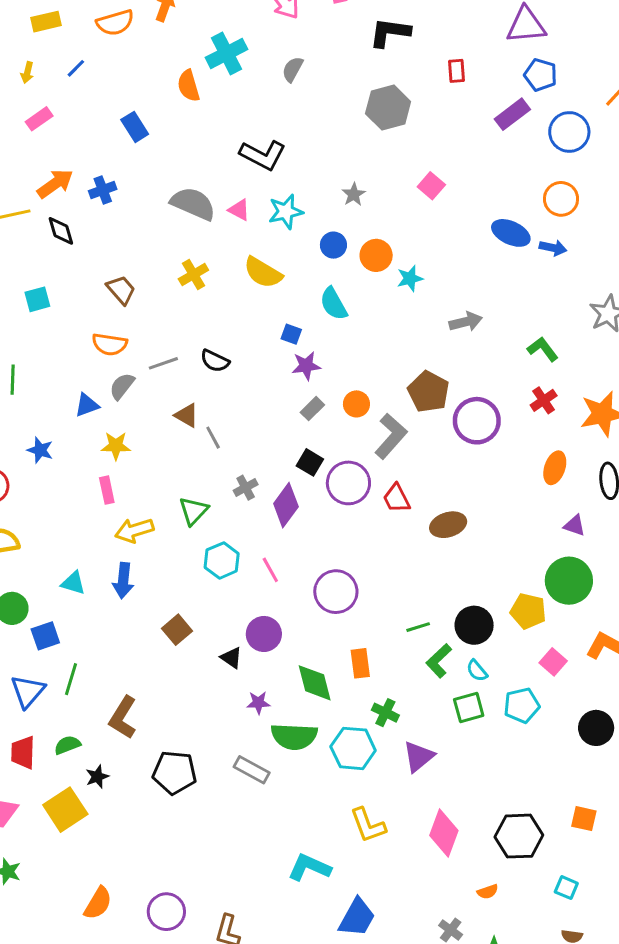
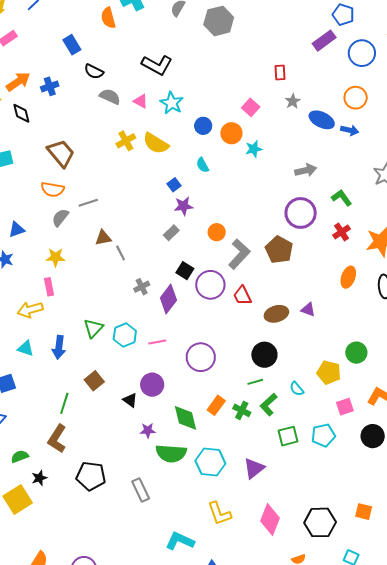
red rectangle: (457, 71) -> (280, 73), moved
gray hexagon: (388, 108) -> (219, 21), moved
pink square: (431, 186) -> (251, 107), moved
gray star: (354, 194) -> (293, 101), moved
gray semicircle: (193, 204) -> (110, 97), size x0.7
cyan star: (286, 212) -> (172, 103), turned -30
yellow cross: (193, 274) -> (126, 141), moved
brown trapezoid: (121, 290) -> (61, 153), size x1.4
cyan semicircle: (334, 304) -> (203, 165), size x0.7
gray arrow: (466, 322) -> (306, 170), moved
blue square: (291, 334) -> (174, 185), turned 32
black semicircle: (215, 361) -> (94, 72), moved
brown pentagon: (428, 392) -> (279, 250), moved
blue triangle: (87, 405) -> (17, 229), moved
gray rectangle: (312, 409) -> (171, 233), moved
brown triangle: (187, 415) -> (103, 238), turned -42
purple circle: (477, 421) -> (301, 213), moved
green triangle: (194, 511) -> (93, 328), moved
purple triangle: (575, 525) -> (308, 310), moved
yellow arrow: (134, 530) -> (30, 310), moved
pink line: (270, 570) -> (157, 342), turned -72
green circle: (569, 581) -> (356, 353), size x0.7
black circle: (474, 625) -> (264, 355), moved
pink square: (553, 662) -> (345, 407), turned 30
orange rectangle: (360, 663) -> (216, 405), turned 42
cyan semicircle: (477, 671) -> (297, 389), moved
green line: (71, 679) -> (64, 403), moved
green cross: (385, 713) -> (242, 410), moved
black circle: (596, 728) -> (373, 436), moved
gray rectangle: (252, 770) -> (141, 490), moved, turned 35

